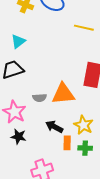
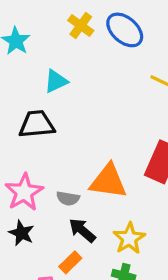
gray semicircle: (40, 98) -> (68, 198), moved
orange rectangle: (67, 143) -> (70, 262), moved, turned 32

